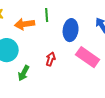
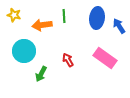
blue ellipse: (71, 30) -> (97, 18), moved
red arrow: (51, 59) -> (68, 60), turned -48

